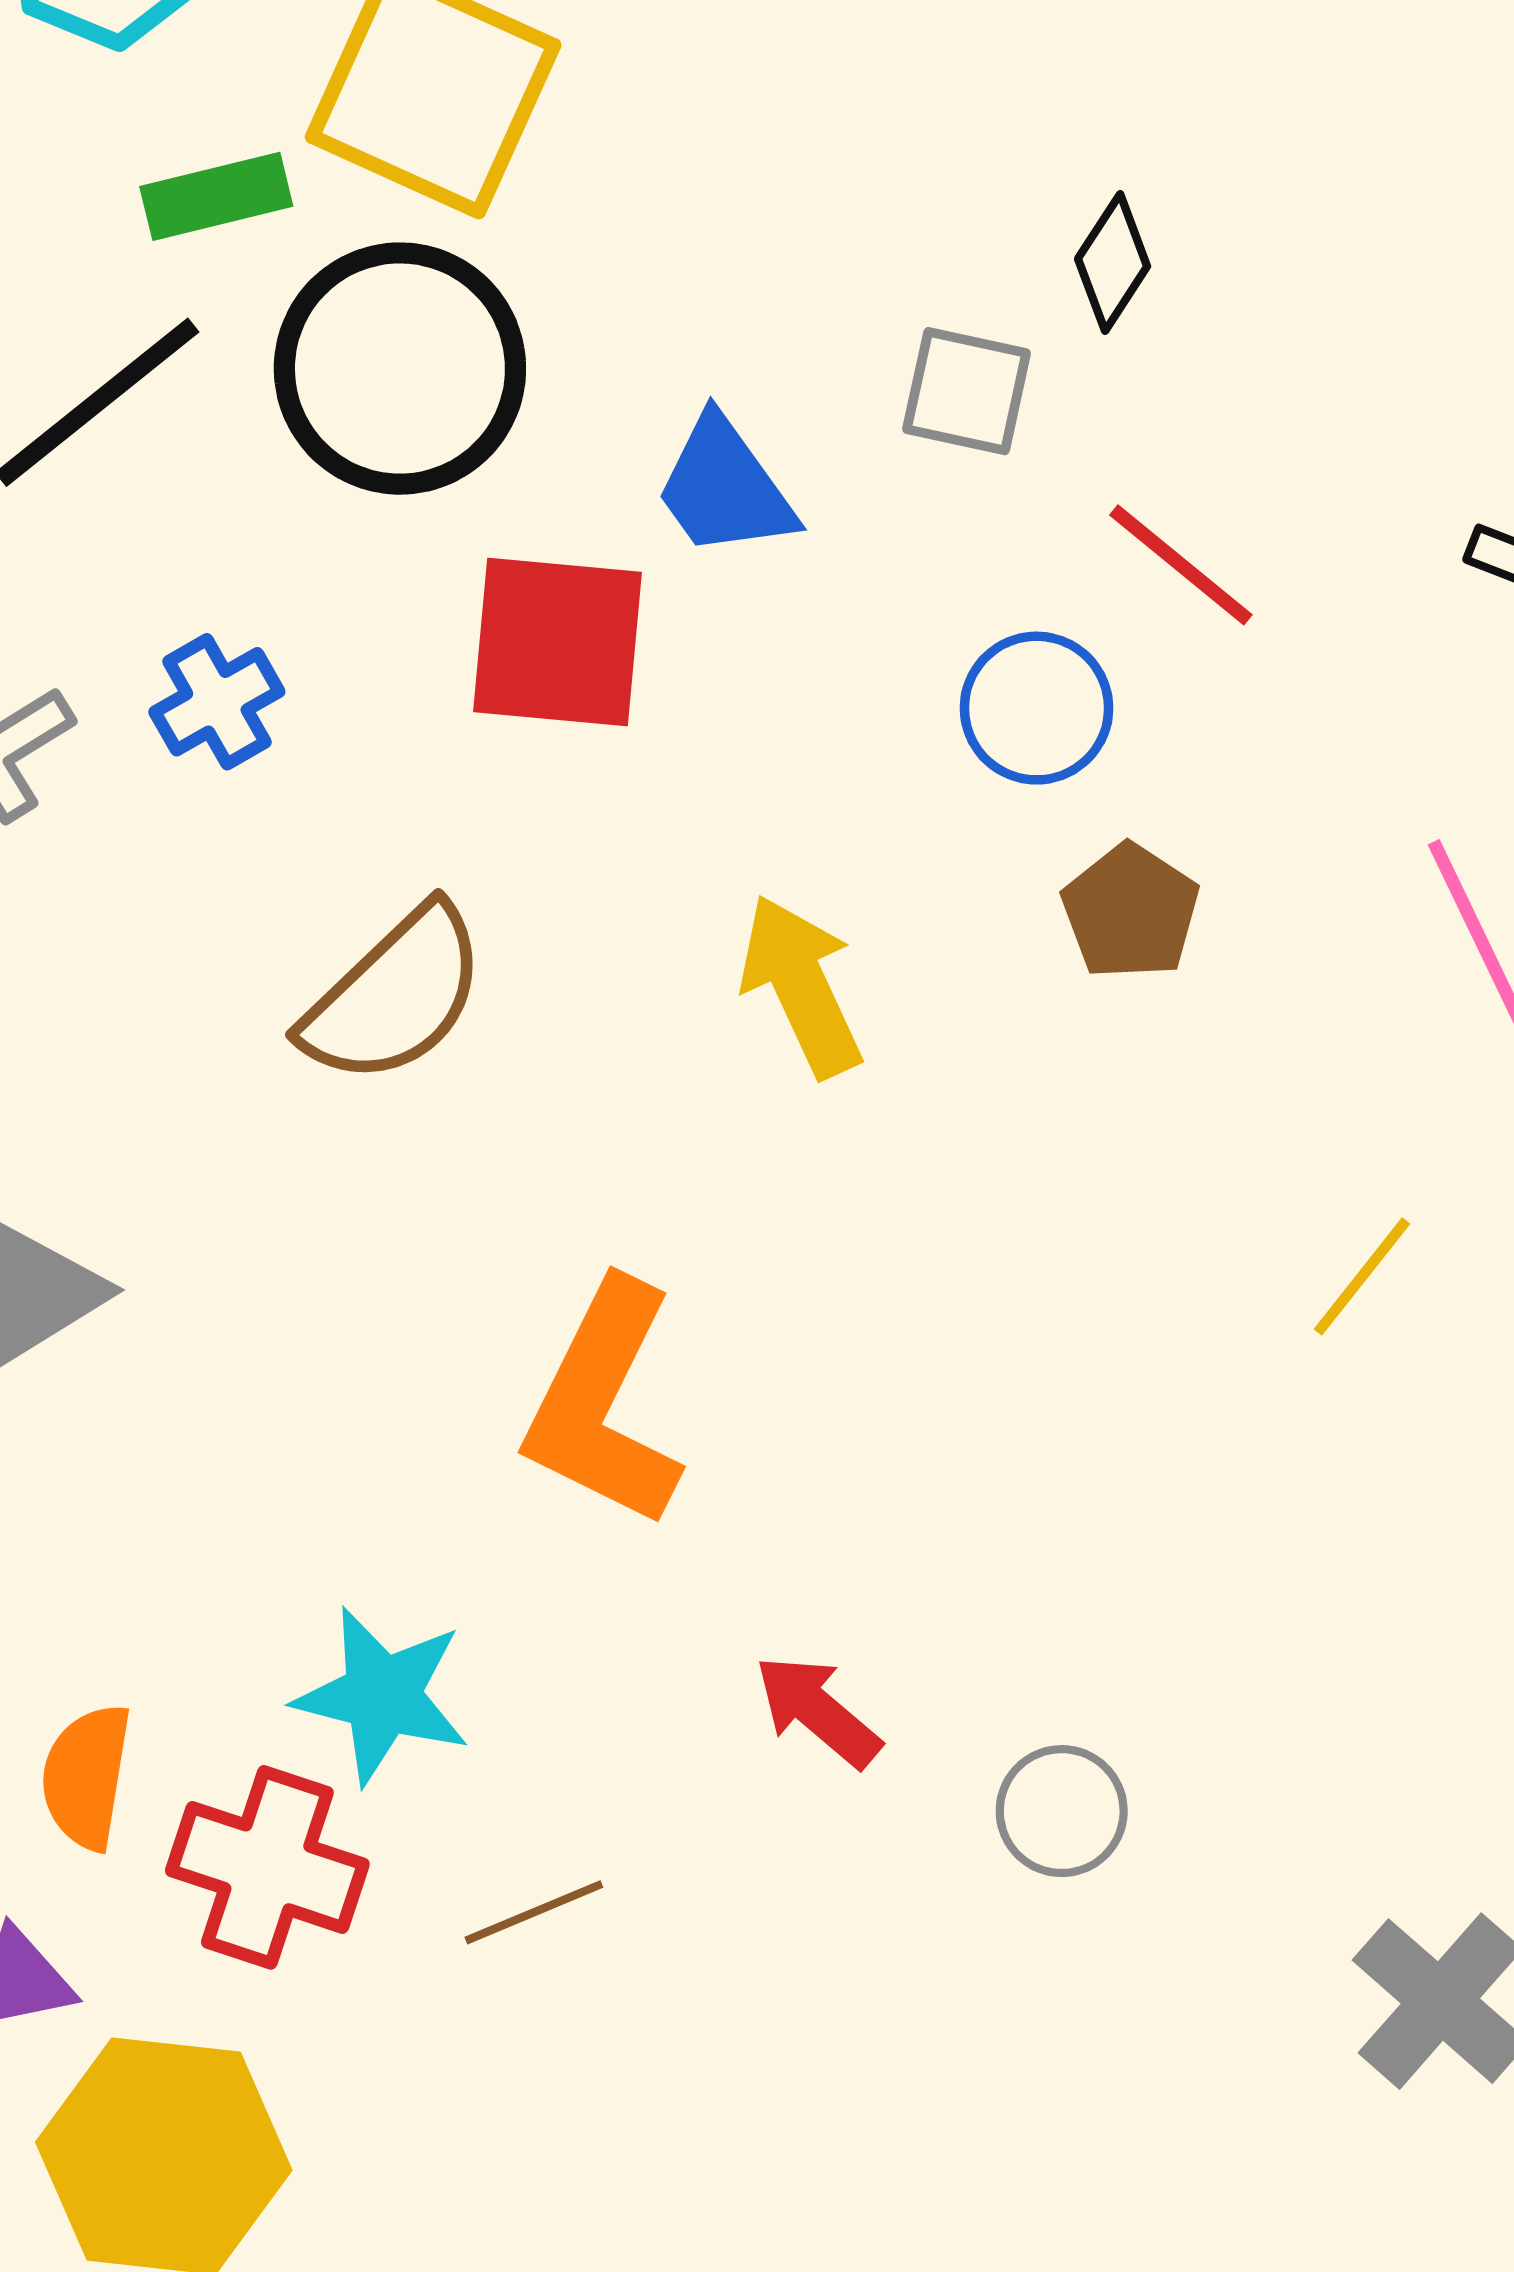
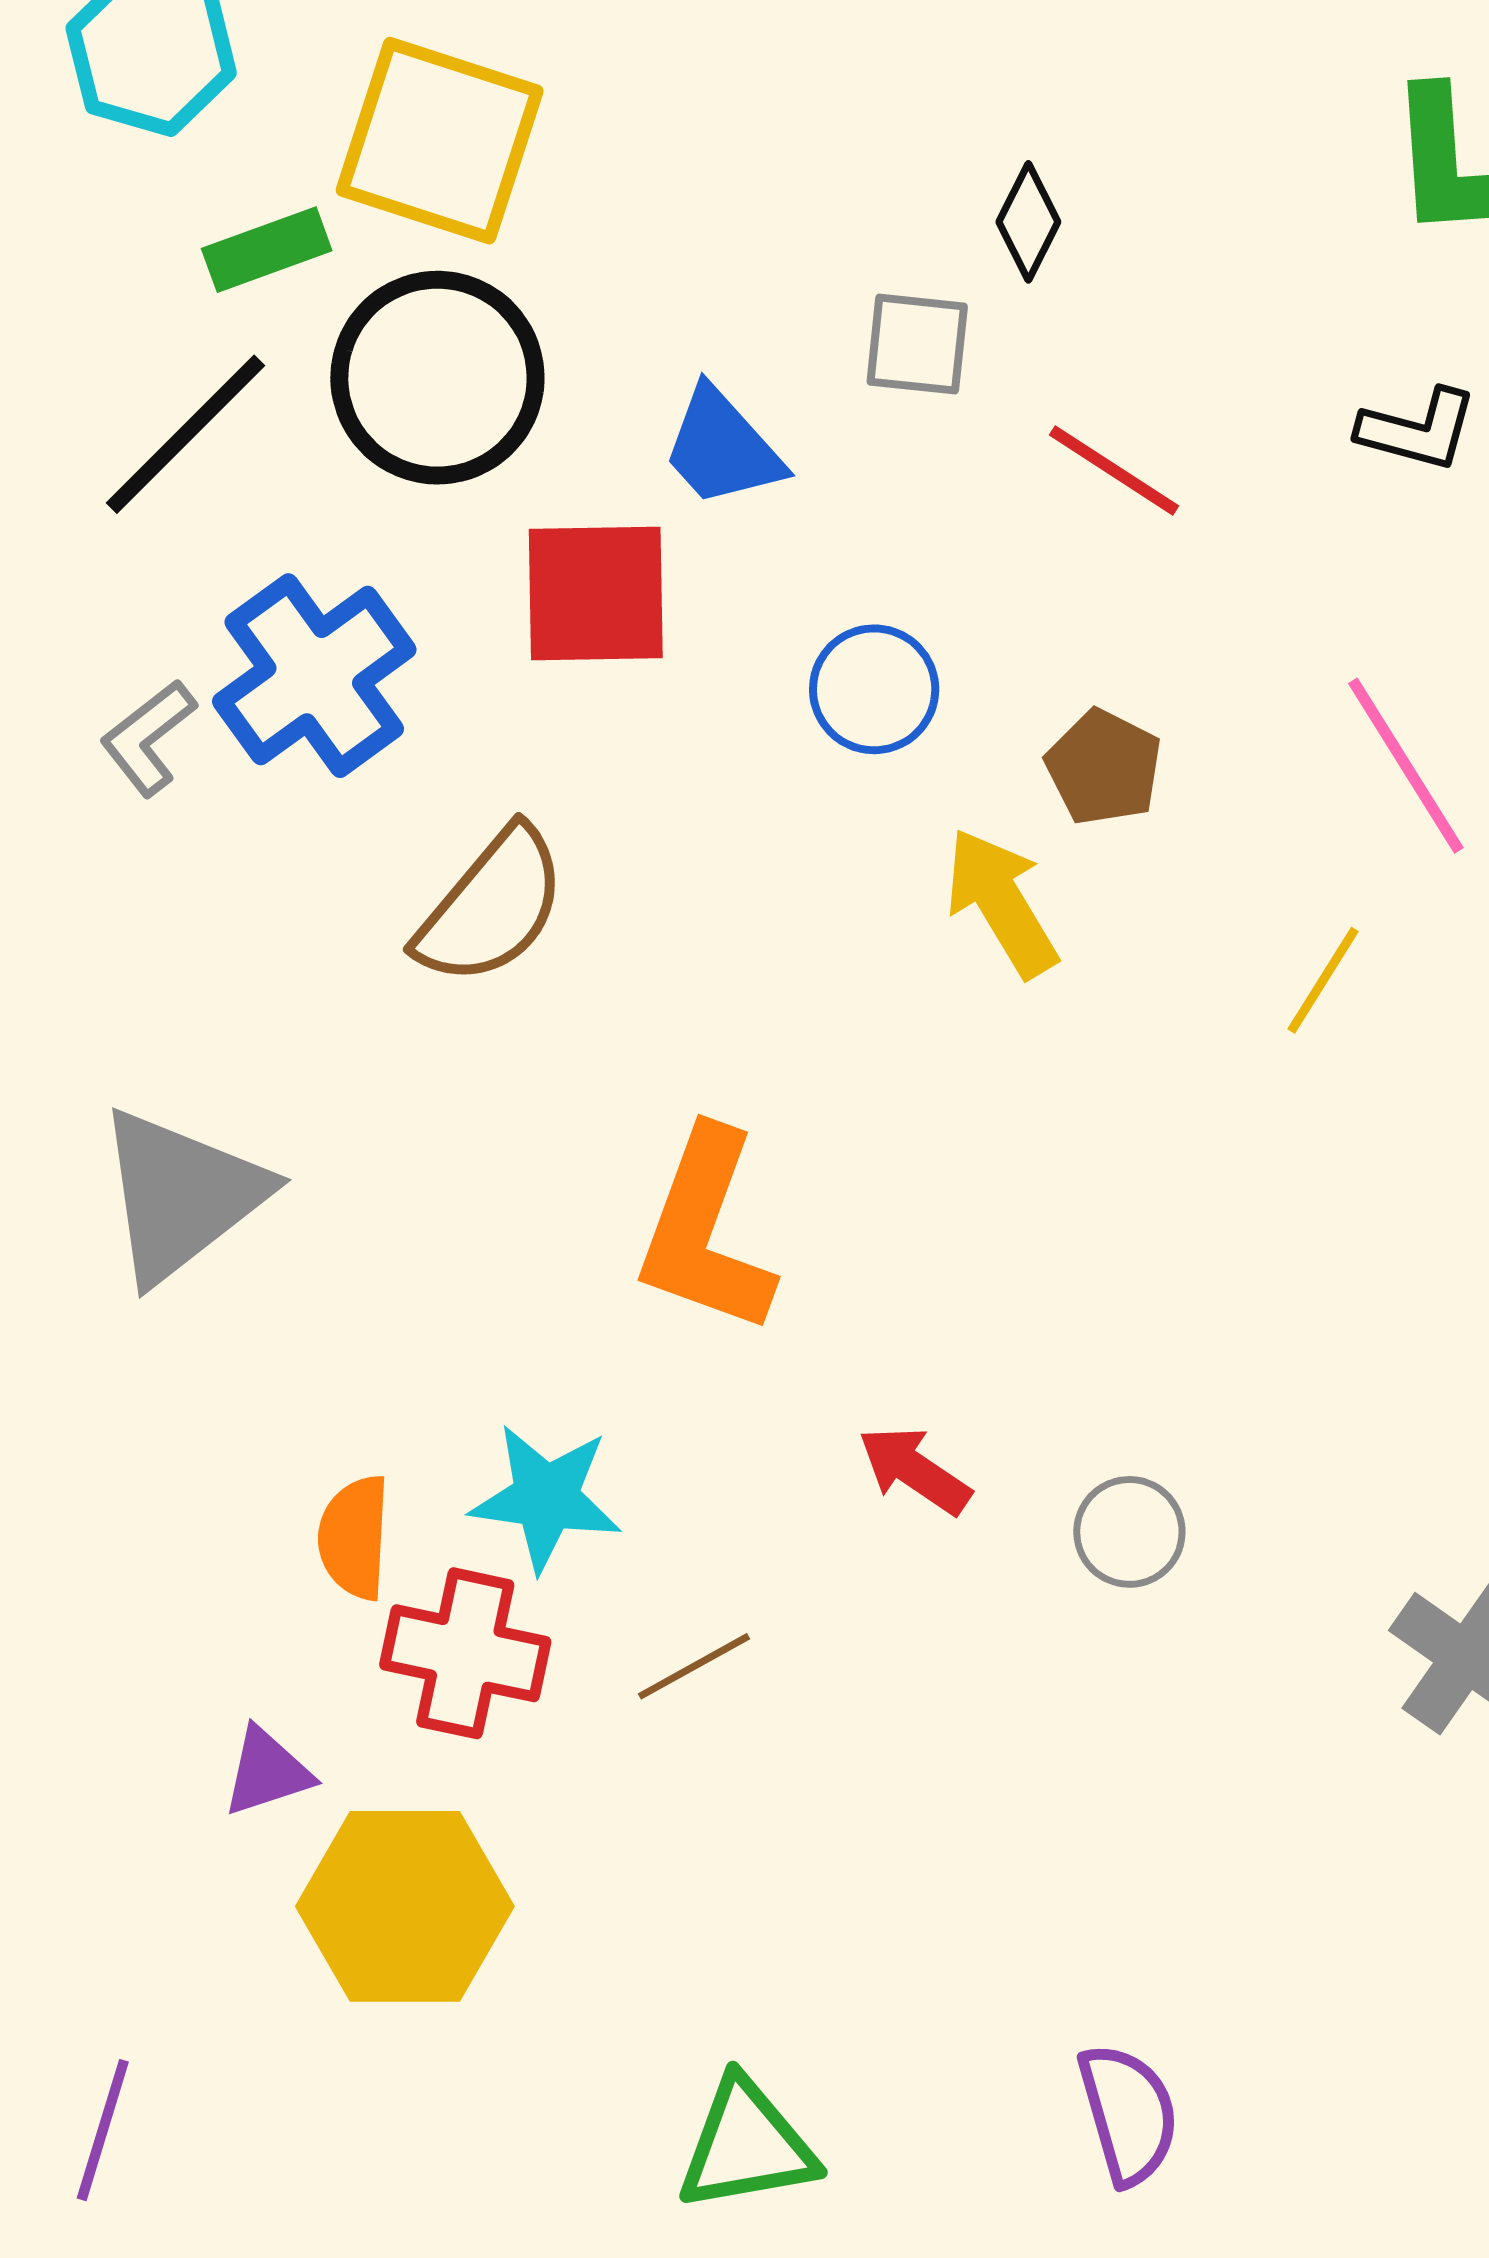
blue cross: (217, 702) -> (314, 676), size x1.8
blue circle: (1037, 708) -> (874, 689), moved
yellow arrow: (801, 986) -> (1001, 903), moved
yellow line: (1362, 1276) -> (1323, 980), moved
orange semicircle: (86, 1776) -> (354, 1537), moved

